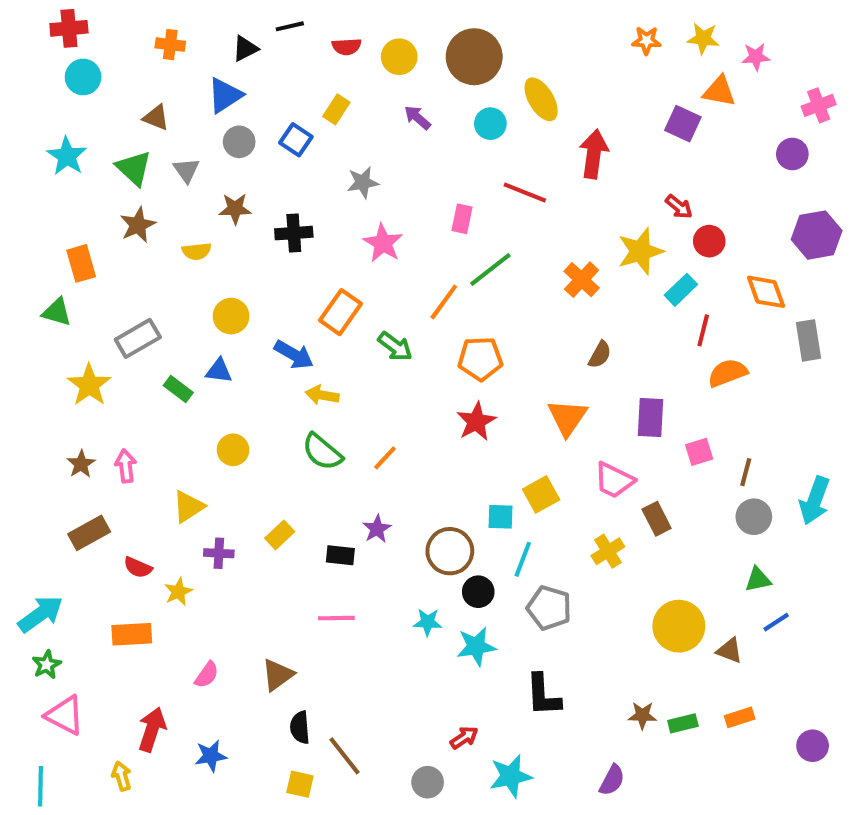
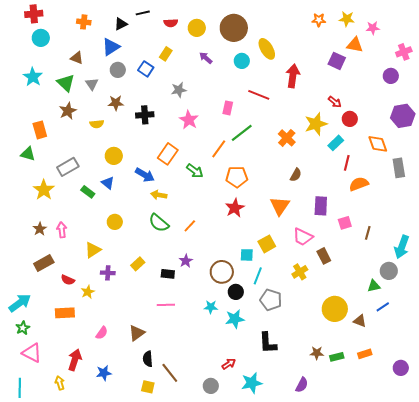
blue triangle: (219, 371) -> (108, 183), turned 32
gray circle: (754, 517) -> (389, 271), moved

